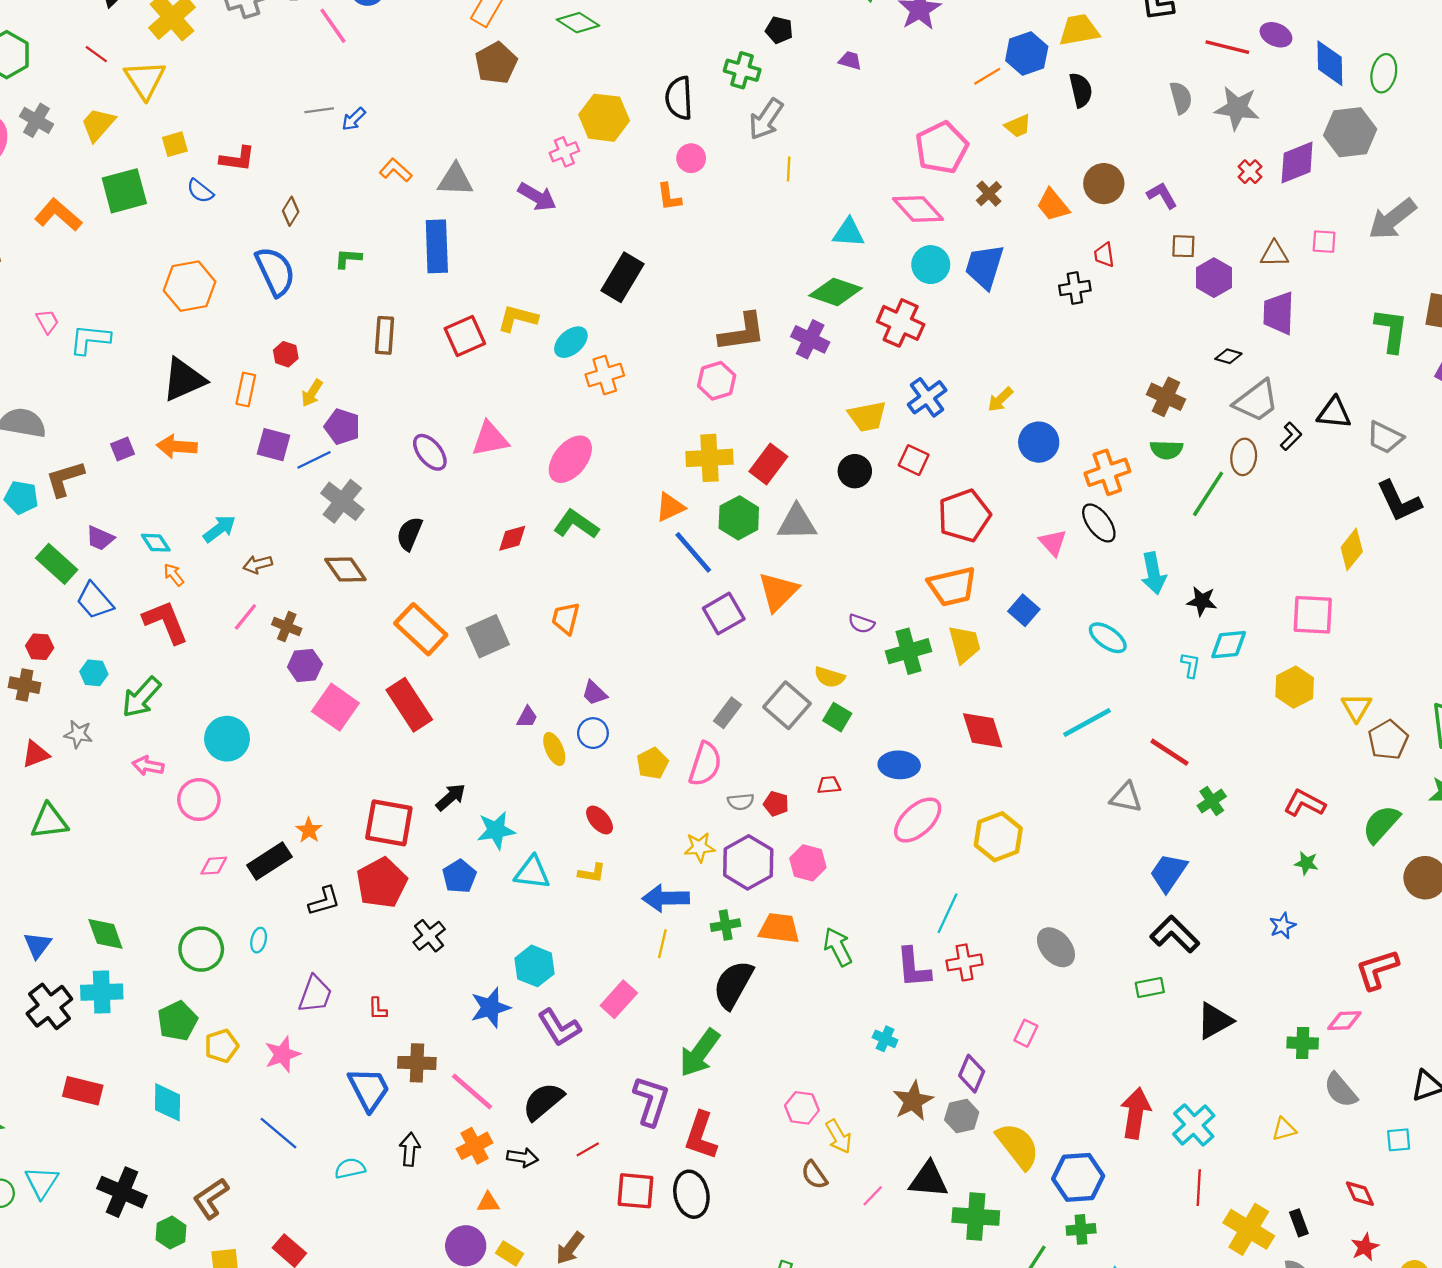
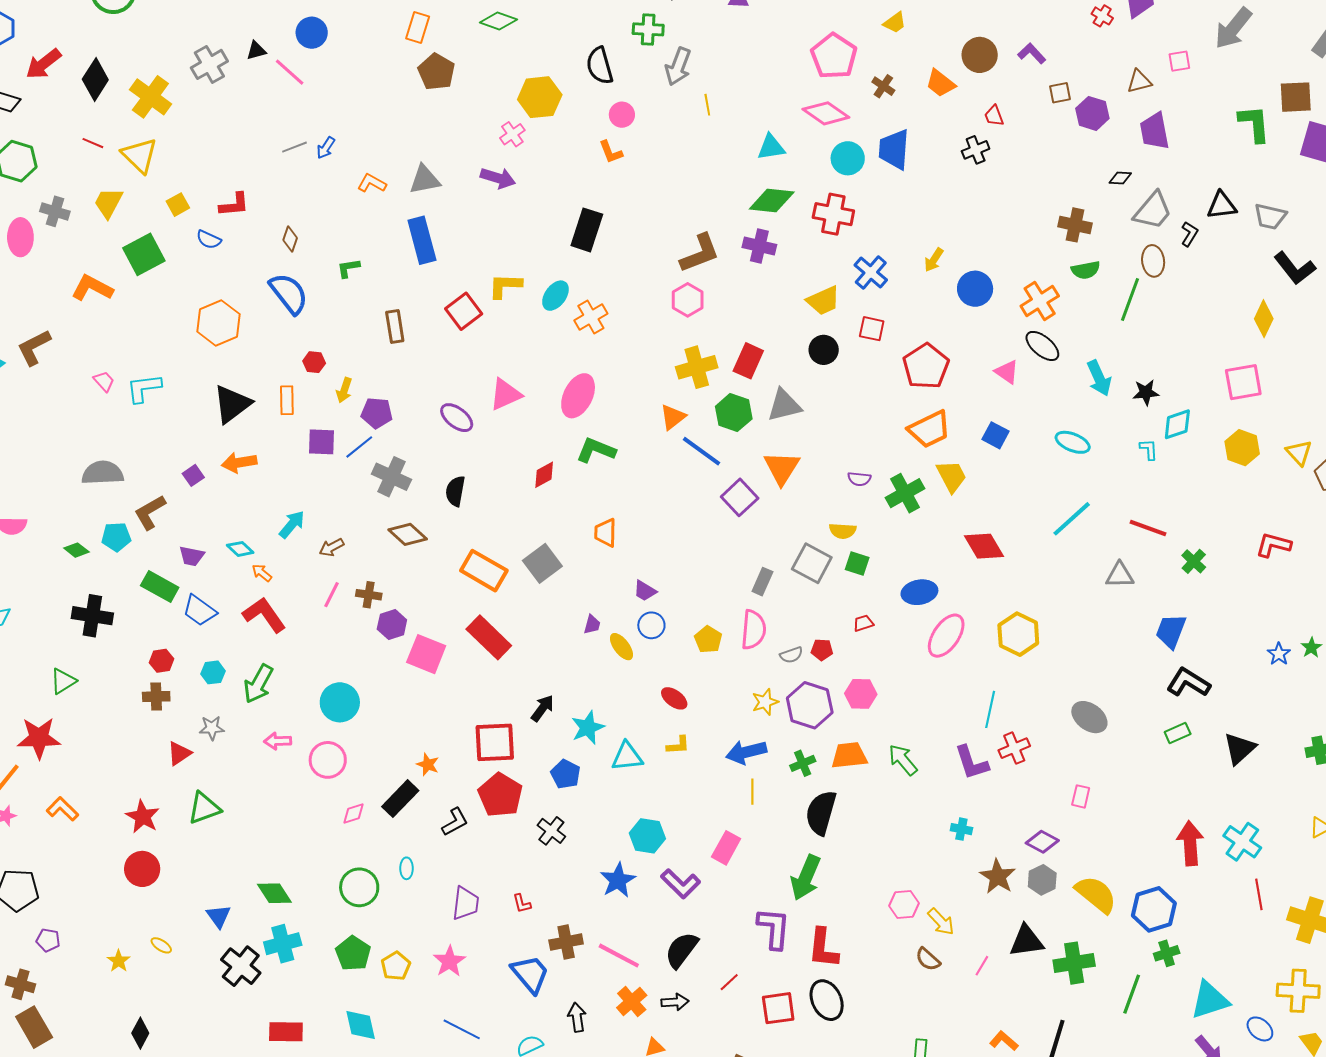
green star: (1306, 863) -> (1311, 647), moved, turned -30
purple diamond: (972, 1074) -> (1042, 842), turned -72

